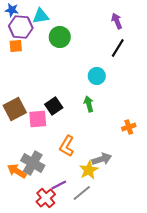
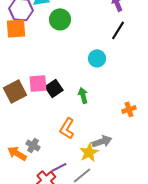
orange square: (16, 46) -> (16, 28), size x1.5
green arrow: (89, 104) -> (83, 95), moved
pink square: (38, 119) -> (38, 83), moved
gray cross: (33, 163) -> (33, 145), size x0.6

